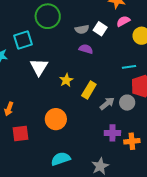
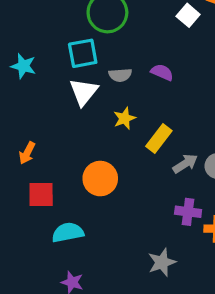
gray semicircle: (82, 29) -> (120, 75), moved
white square: (100, 29) -> (188, 15), moved
cyan square: (23, 40) -> (83, 53), moved
cyan semicircle: (61, 159) -> (68, 232), moved

